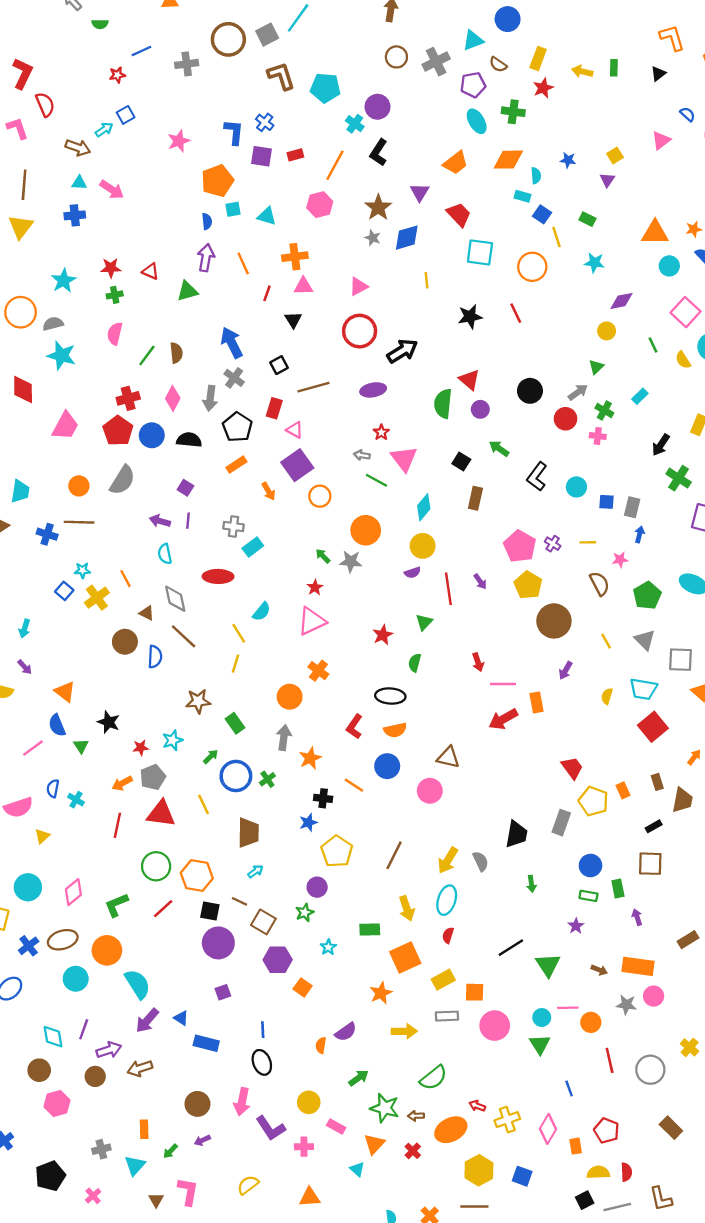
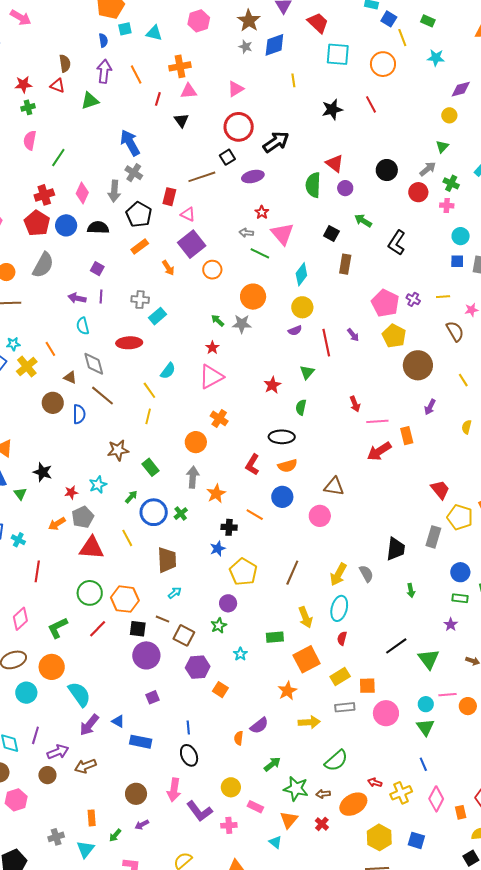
brown semicircle: (176, 353) -> (65, 63), moved
black square: (279, 365) -> (227, 157), moved
cyan circle: (576, 487) -> (461, 236), moved
red line: (117, 825) -> (37, 571), moved
blue line: (569, 1089) -> (423, 764), moved

